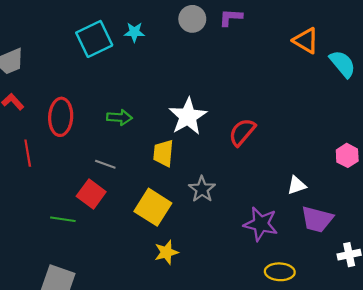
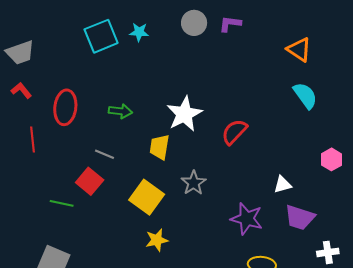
cyan semicircle: (342, 64) -> (305, 96), moved

